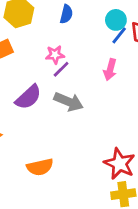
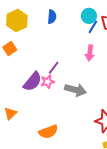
pink star: (55, 55) -> (48, 82), moved
purple line: (61, 69) -> (54, 68), moved
gray arrow: (69, 102) -> (76, 90), moved

